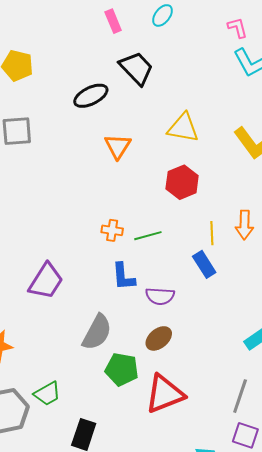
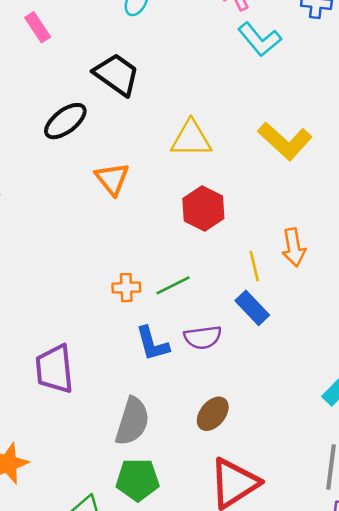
pink rectangle: (113, 21) -> (38, 27), moved
purple trapezoid: (46, 281) -> (54, 369), turned 153
purple semicircle: (160, 296) -> (203, 337), moved
green pentagon: (122, 369) -> (138, 480), moved

